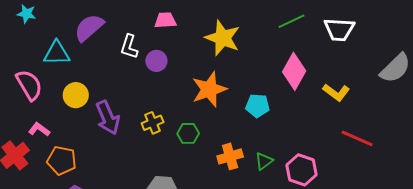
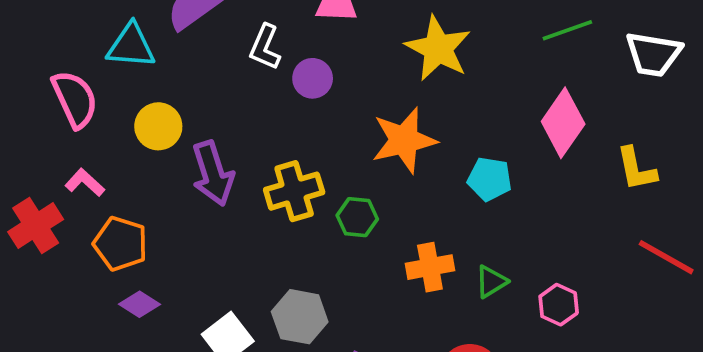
yellow L-shape: (336, 92) -> (636, 169), turned 36
yellow cross: (153, 123) -> (294, 191), size x1.4
pink hexagon: (301, 170) -> (559, 305), size x0.7

